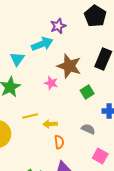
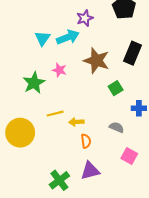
cyan triangle: (17, 59) -> (42, 38), moved
pink star: (51, 83) -> (59, 70), moved

